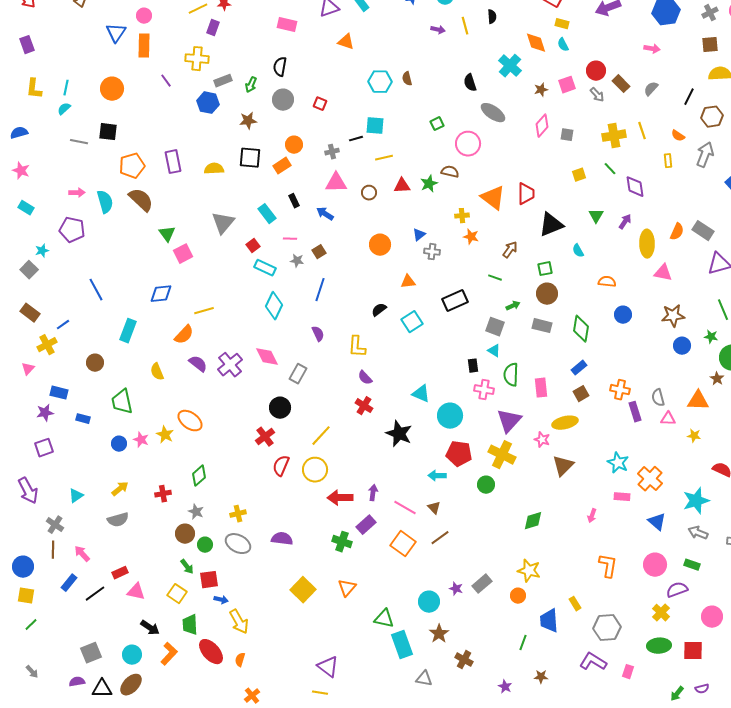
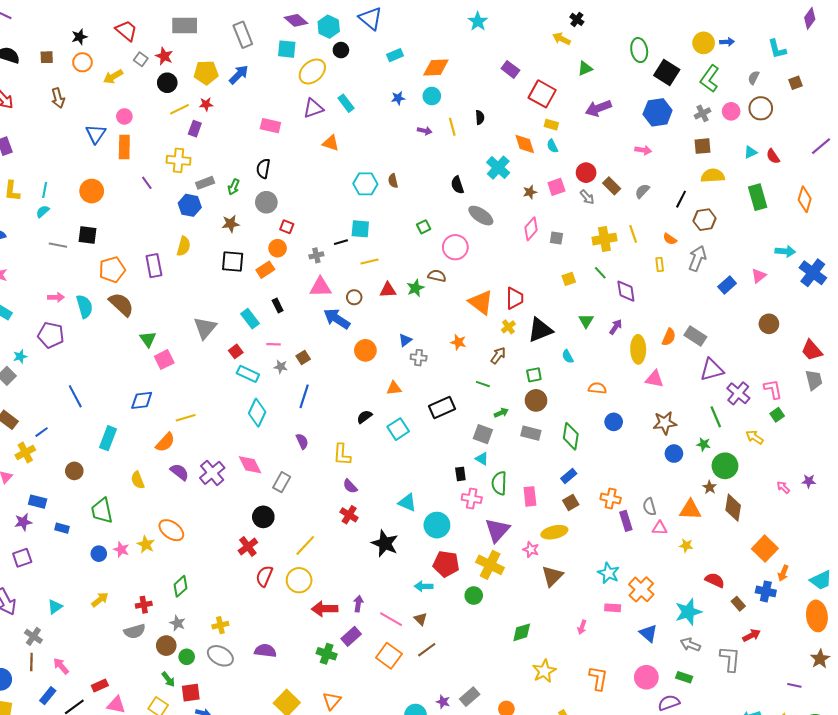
red square: (320, 104) -> (287, 227), moved
yellow semicircle: (214, 169) -> (184, 246), moved, turned 108
blue arrow: (325, 214) -> (337, 319), moved, size x1.5
yellow cross: (462, 216) -> (508, 327), moved, turned -32
gray semicircle: (118, 520) -> (135, 631), moved
yellow star: (529, 571) -> (544, 671), moved, turned 30

